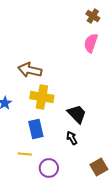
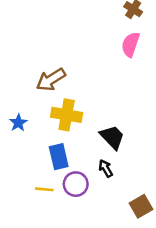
brown arrow: (30, 70) -> (51, 80), turned -45
purple circle: (49, 168) -> (76, 184), moved

